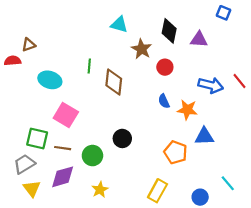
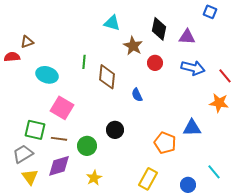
blue arrow: (211, 85) -> (193, 68), moved
blue semicircle: (164, 101) -> (137, 95), moved
orange star: (187, 110) -> (219, 103), moved

